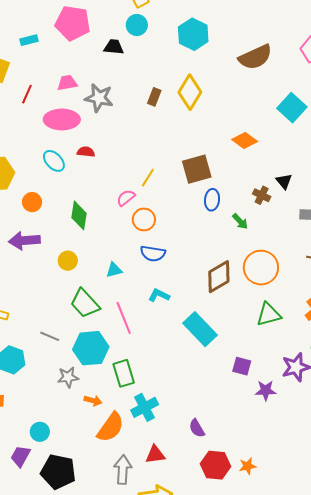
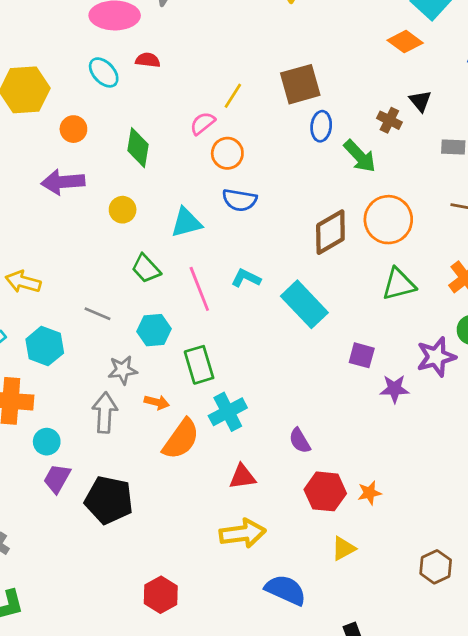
orange diamond: (245, 140) -> (405, 42), moved
green arrow: (240, 221) -> (360, 156), size x1.5
cyan triangle: (114, 270) -> (186, 223), size x1.4
cyan L-shape: (159, 295) -> (246, 278), moved
green trapezoid: (85, 303) -> (146, 269), size x0.7
cyan hexagon: (91, 348) -> (154, 330), size x0.7
cyan circle: (40, 432) -> (47, 442), moved
gray arrow: (123, 470) -> (105, 413), moved

